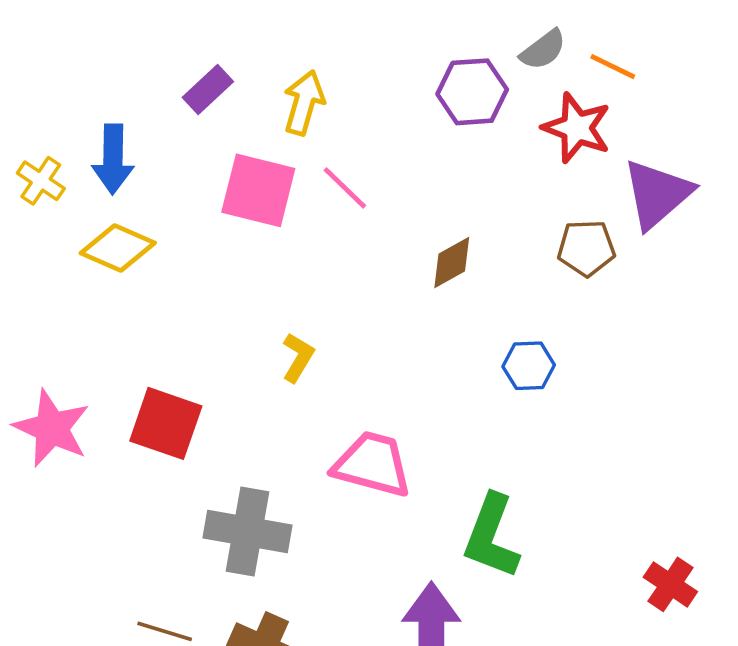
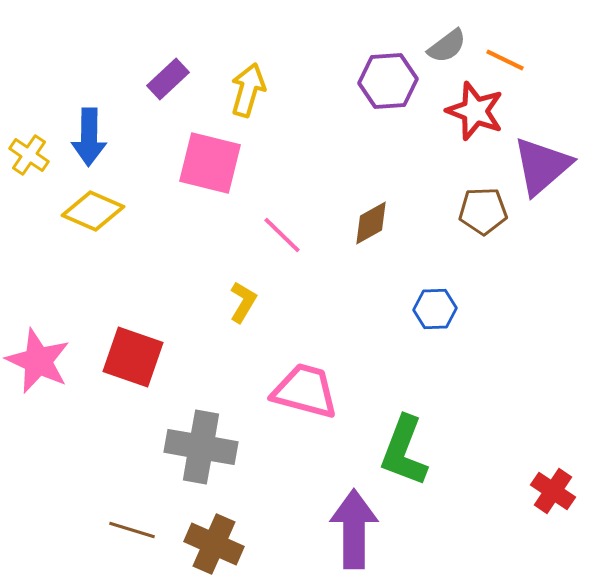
pink line: (345, 188) -> (282, 235), moved

